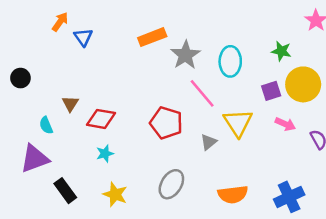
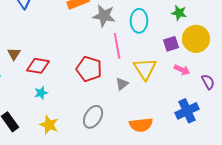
gray star: (185, 55) -> (104, 16), turned -30
pink line: (202, 93) -> (117, 46), turned 30
blue cross: (289, 197) -> (187, 111), moved

